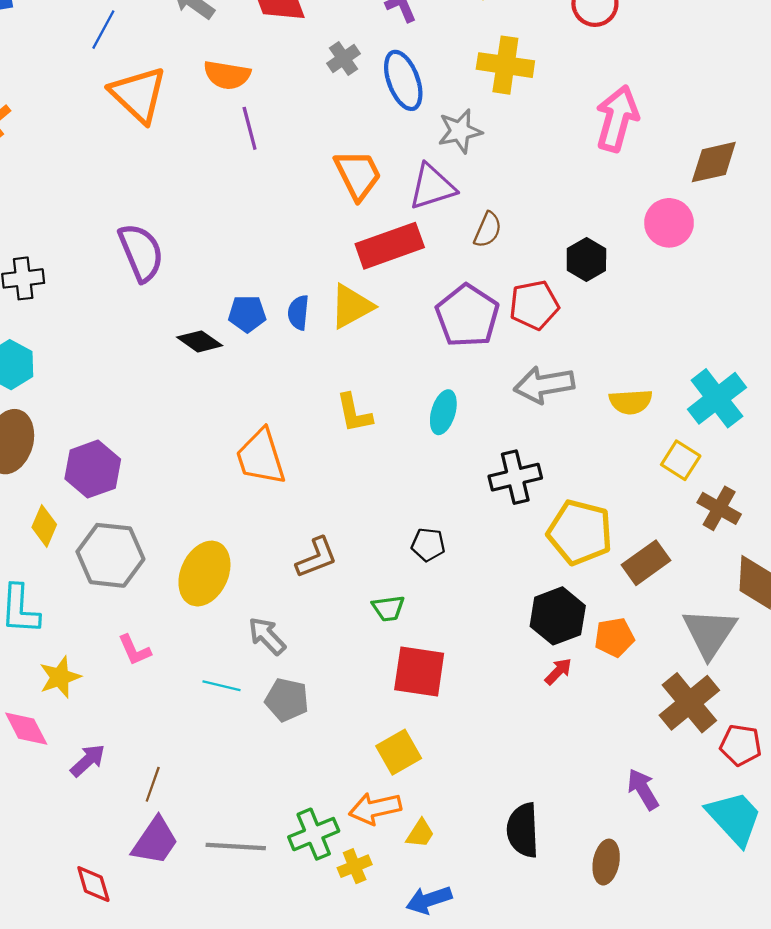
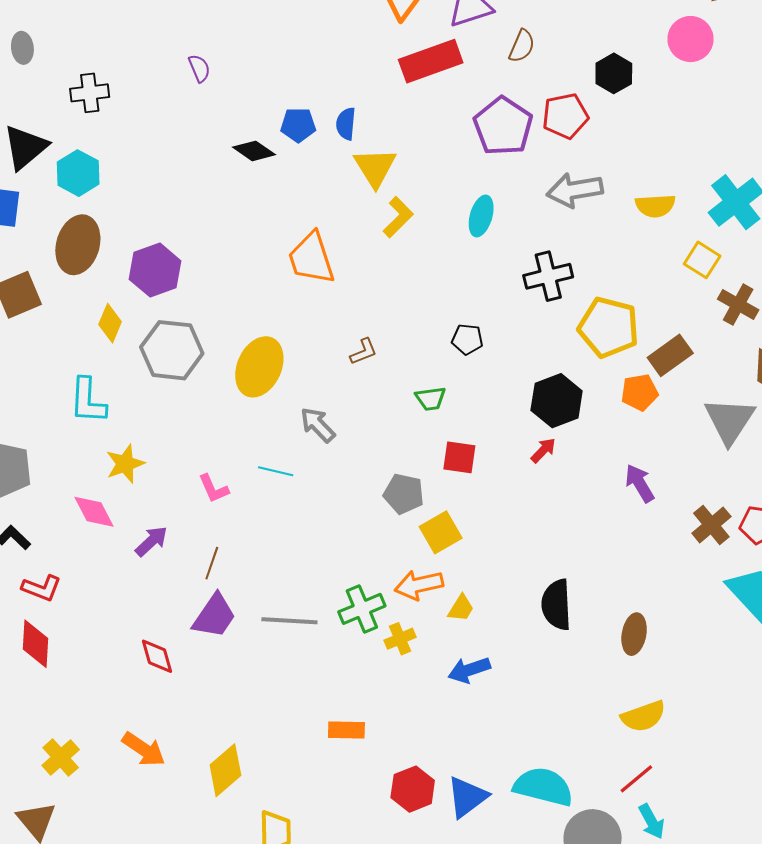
purple semicircle: (141, 252) -> (199, 68), size x0.5
yellow triangle: (351, 306) -> (375, 167), moved, turned -33
yellow L-shape: (354, 413) -> (398, 217), turned -123
brown L-shape: (317, 557) -> (364, 352), size x0.7
black hexagon: (558, 616) -> (557, 401), moved
orange pentagon: (614, 637) -> (640, 392), moved
pink L-shape: (134, 650) -> (213, 489), moved
red square: (419, 671) -> (459, 457), size x0.7
red arrow: (558, 671) -> (543, 450), moved
gray pentagon: (287, 700) -> (404, 494), moved
brown cross: (689, 703) -> (711, 525), moved, size x0.7
purple arrow: (643, 789) -> (640, 483), moved

